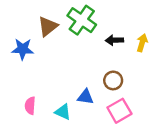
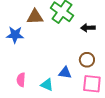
brown triangle: (48, 26) -> (35, 17), turned 36
pink square: (119, 111) -> (92, 84), turned 36

